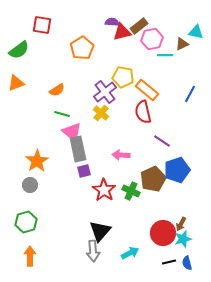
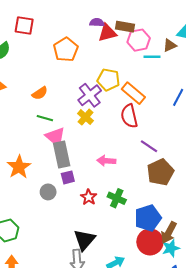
brown rectangle: (139, 26) -> (125, 27), turned 48
blue pentagon: (177, 170) -> (148, 218), moved
brown pentagon: (153, 179) -> (160, 172), moved
gray circle: (30, 185) -> (48, 192), moved
red star: (104, 190) -> (89, 197), size x0.7
brown arrow: (181, 224) -> (169, 233), size x1.5

